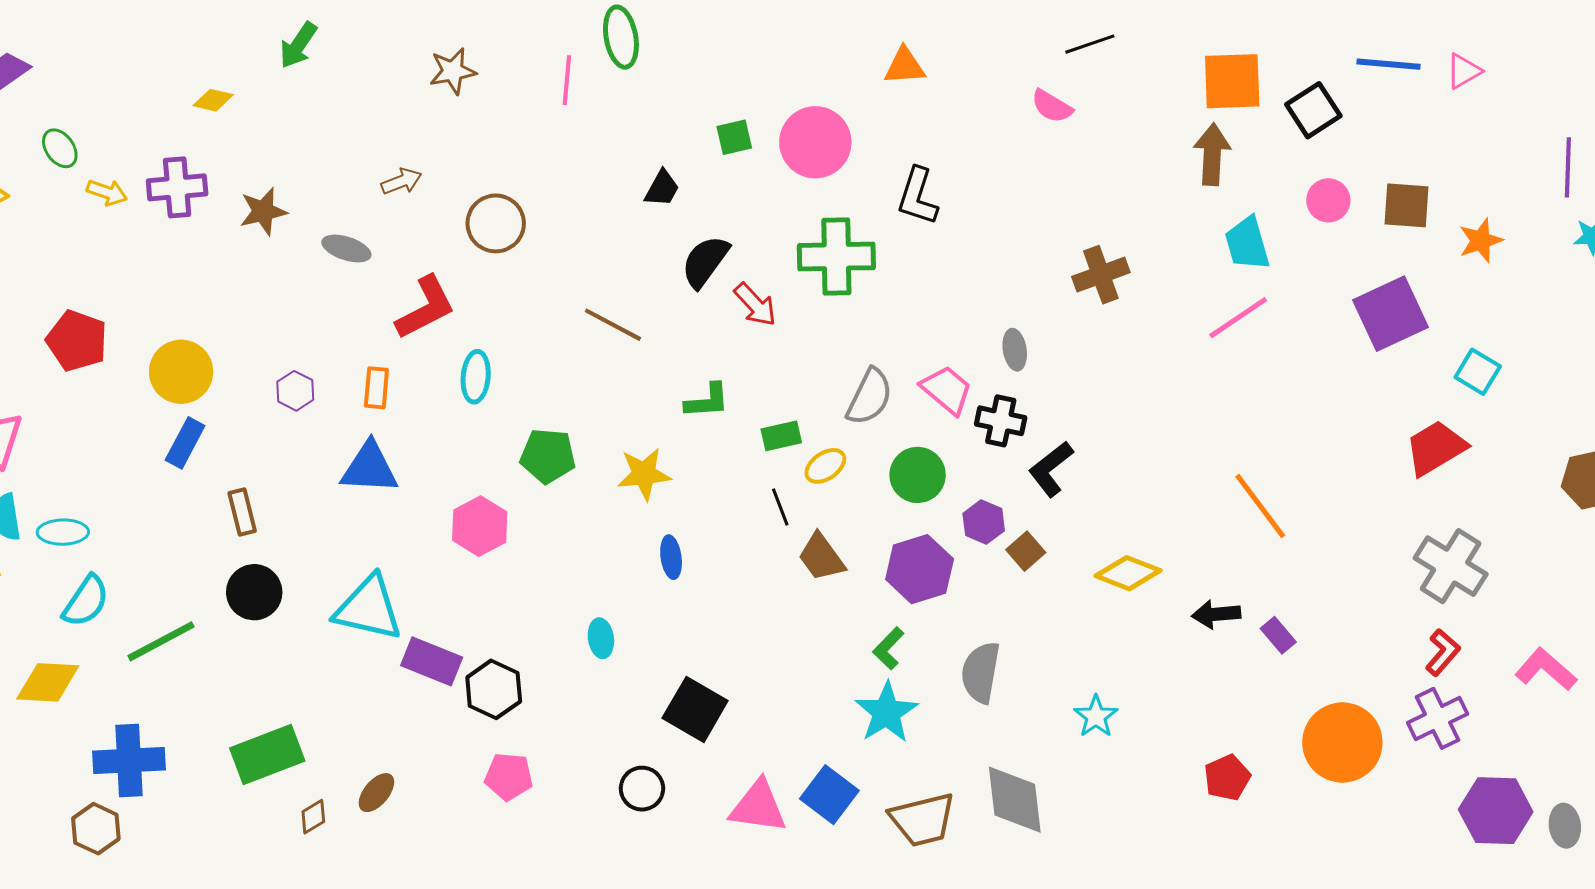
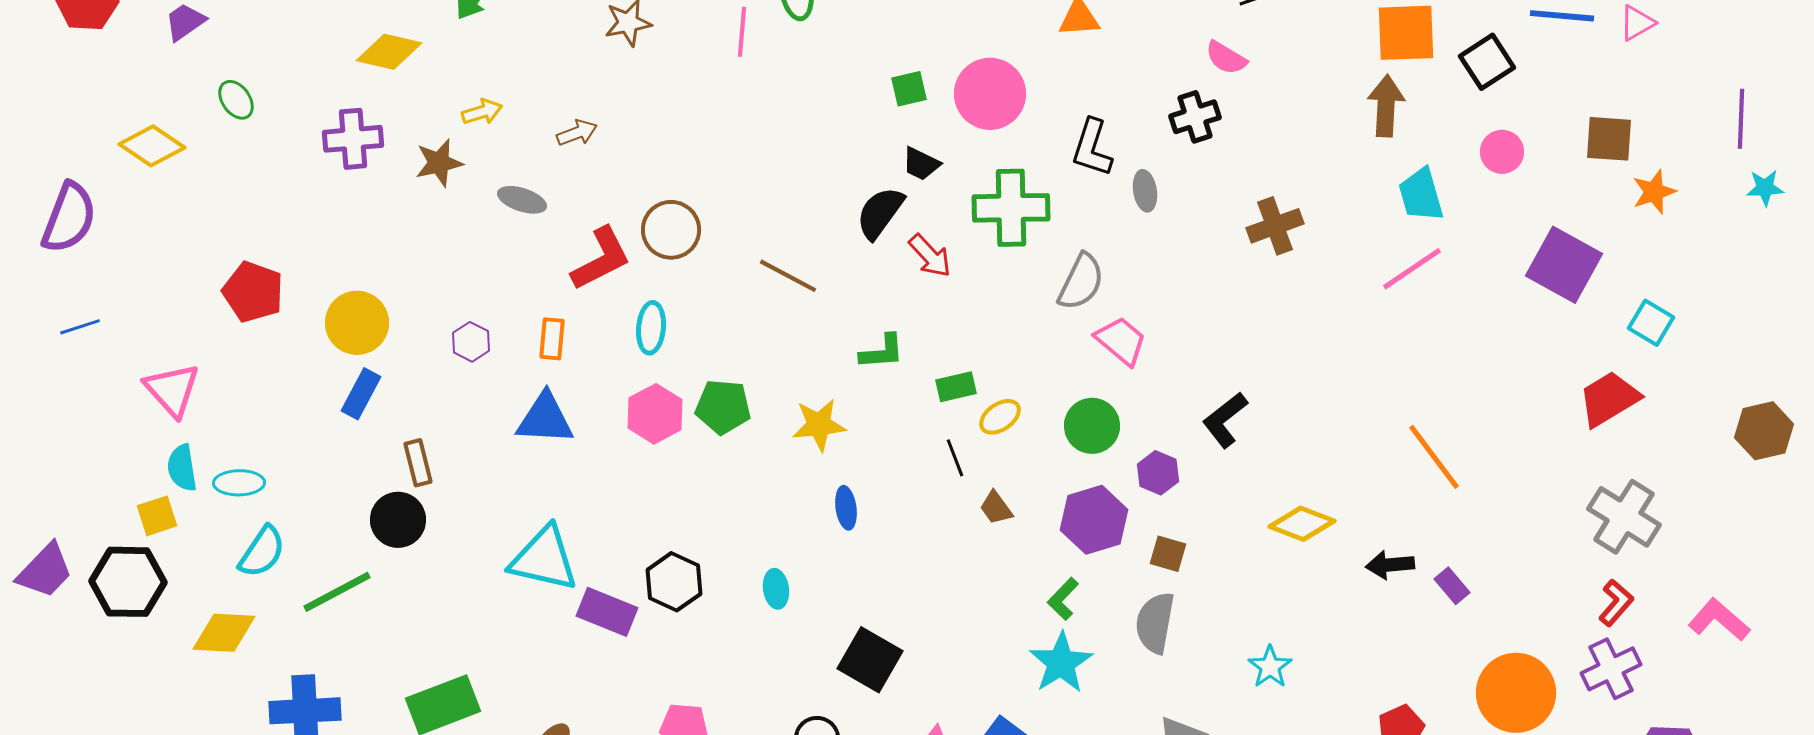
yellow diamond: (213, 100) -> (389, 52), size x1.6
black trapezoid: (662, 188) -> (921, 164), moved, turned 87
yellow arrow: (107, 192) -> (482, 112), moved, turned -36
brown square: (1407, 205) -> (1609, 139), moved
brown circle: (496, 223) -> (671, 230), moved
purple square: (1390, 314) -> (1564, 265), turned -36
gray ellipse: (1015, 350) -> (1145, 191), moved
gray semicircle: (869, 397) -> (1081, 282), moved
black cross: (1001, 421) -> (1195, 117), moved, turned -30
pink hexagon: (480, 526) -> (655, 414), moved
brown square: (1026, 551) -> (1168, 554), moved, turned -33
brown trapezoid: (821, 557) -> (996, 508), size x0.7
black circle: (254, 592) -> (398, 520), moved
black hexagon: (494, 689) -> (674, 582), moved

